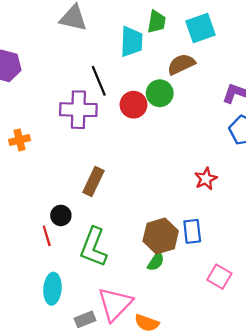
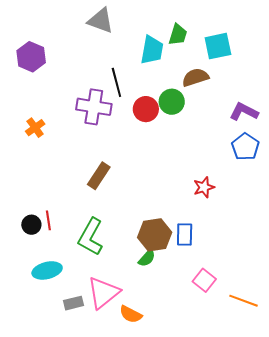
orange cross: (20, 140) -> (35, 128), turned -30
black circle: (61, 215) -> (31, 225), moved
cyan ellipse: (52, 289) -> (47, 270), turned 64

